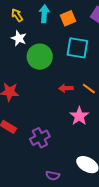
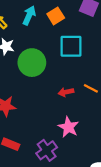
cyan arrow: (44, 14) -> (29, 15), turned 30
pink star: (79, 116) -> (68, 127), moved

